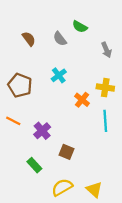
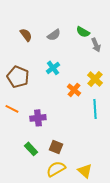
green semicircle: (80, 27) -> (83, 32), moved
gray semicircle: (60, 39) -> (54, 35), turned -88
yellow cross: (105, 88) -> (95, 79), turned 35
purple cross: (42, 131) -> (38, 118), turned 35
brown square: (66, 152) -> (56, 147), moved

